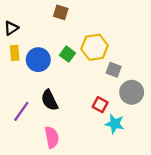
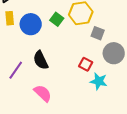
pink semicircle: (52, 137) -> (43, 93), turned -36

